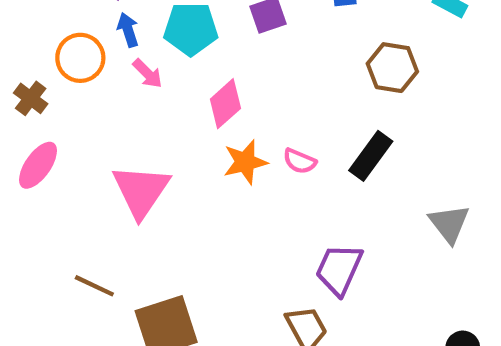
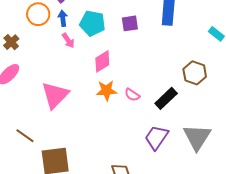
orange circle: (80, 58) -> (38, 14), moved
brown hexagon: (392, 68) -> (195, 73), moved
gray triangle: (449, 224) -> (197, 137), size x1.4
purple trapezoid: (339, 269) -> (156, 137), moved

